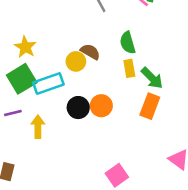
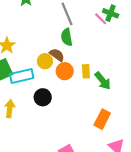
green semicircle: (128, 43) -> (67, 37), moved
orange circle: (101, 106) -> (65, 71), moved
orange rectangle: (150, 106) -> (102, 119), moved

